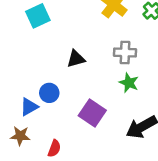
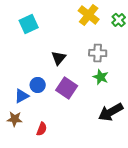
black triangle: (76, 59) -> (59, 58), turned -35
purple square: (92, 113) -> (67, 88), moved

